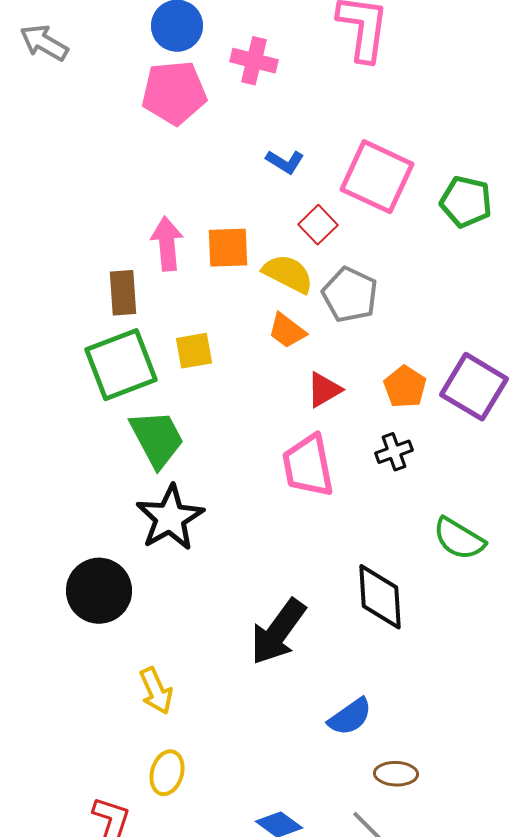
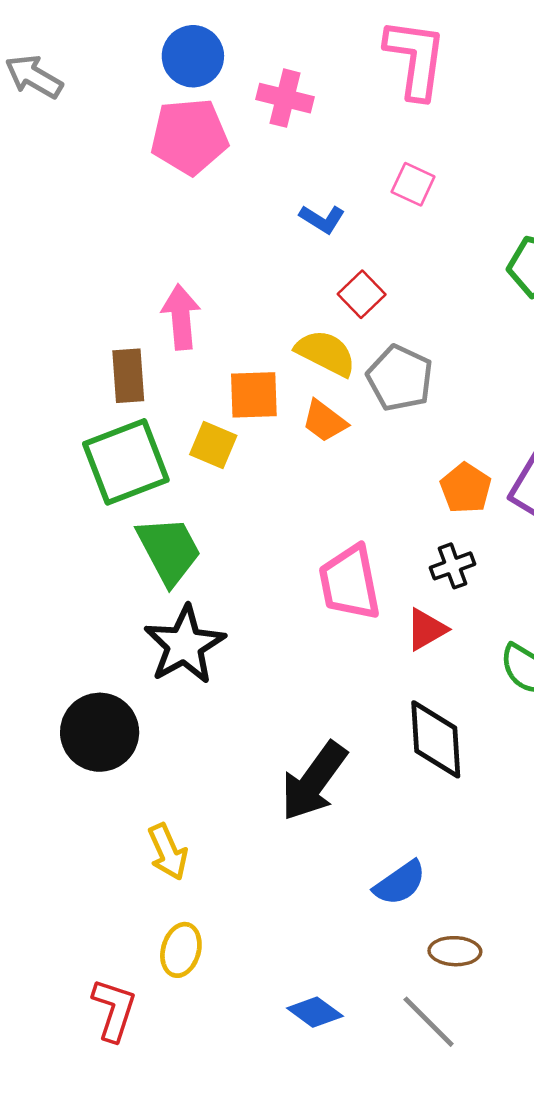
pink square: (377, 177) -> (413, 184), moved, size x0.5
orange square: (228, 248) -> (254, 395), moved
yellow square: (194, 351) -> (213, 445), turned 33
red triangle: (324, 390) -> (426, 629), moved

